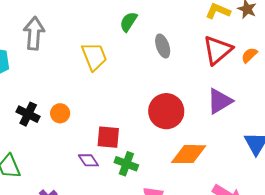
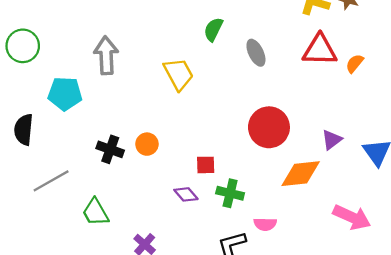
red triangle: (218, 50) -> (320, 50), turned 48
orange semicircle: (249, 55) -> (355, 63), moved
purple triangle: (220, 101) -> (332, 140), moved, size x0.7
red square: (108, 137) -> (206, 165), size x0.7

